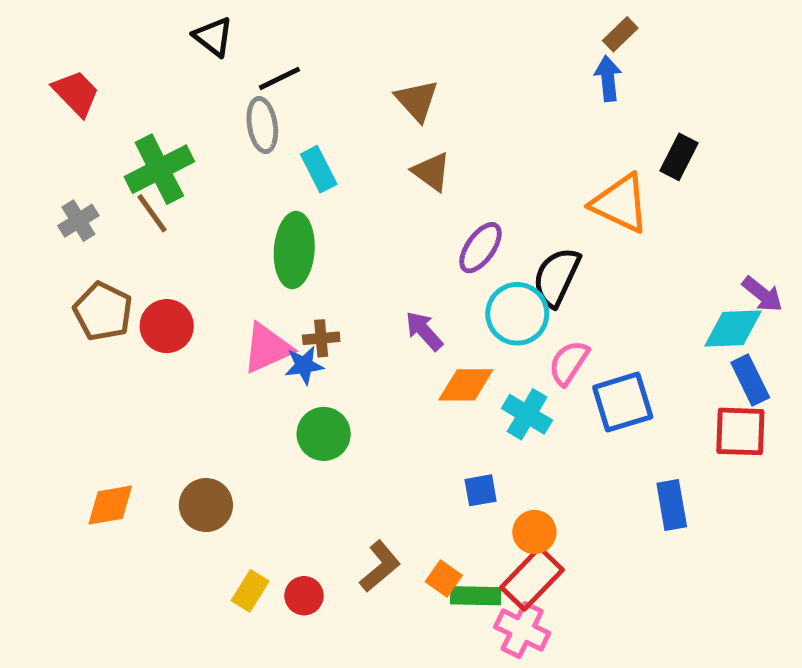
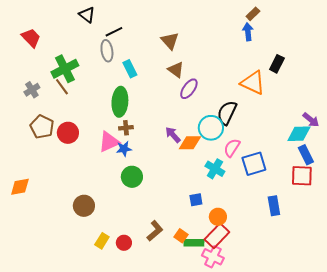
purple ellipse: (481, 248) -> (189, 89), moved
brown cross: (321, 338) -> (126, 128), moved
orange diamond: (466, 385) -> (190, 143), moved
orange diamond: (110, 505) -> (20, 187), moved

